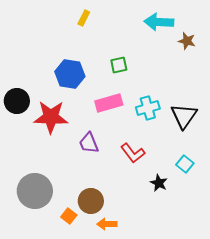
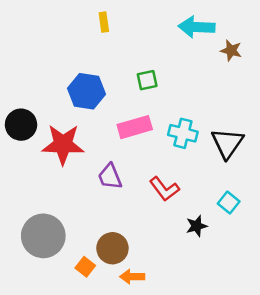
yellow rectangle: (84, 18) -> (104, 22), turned -35
cyan cross: (148, 108) -> (183, 133), turned 30
black star: (159, 183) -> (197, 226), turned 30

